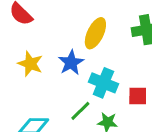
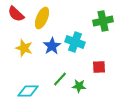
yellow ellipse: (95, 33) -> (42, 18), moved
cyan cross: (103, 83) -> (75, 42), moved

